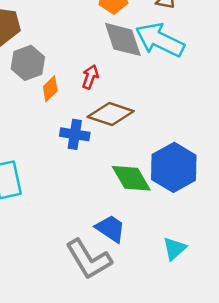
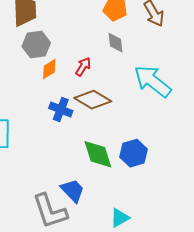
gray diamond: (123, 39) -> (116, 43), size x0.6
cyan arrow: (160, 40) -> (153, 81), moved
blue hexagon: (174, 167) -> (134, 153), size x0.7

